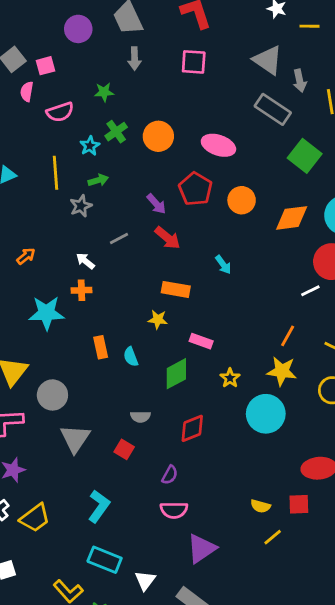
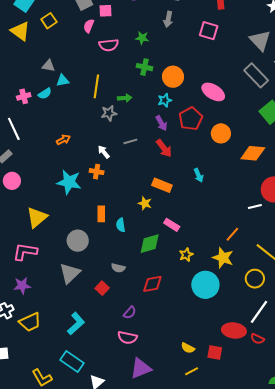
green cross: (116, 132) -> (144, 67), turned 35
cyan star: (90, 146) -> (165, 100), moved
gray circle: (52, 395) -> (78, 241), moved

